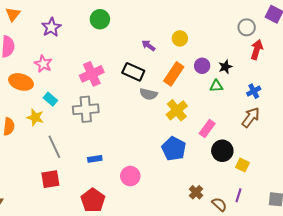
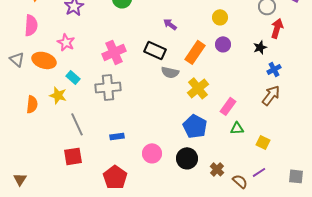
yellow circle: (180, 38) -> (220, 17), moved
black star: (225, 67) -> (260, 47), moved
green triangle: (216, 86) -> (237, 128), moved
black circle: (222, 151) -> (187, 158), moved
purple line: (239, 195) -> (259, 172), turned 40

